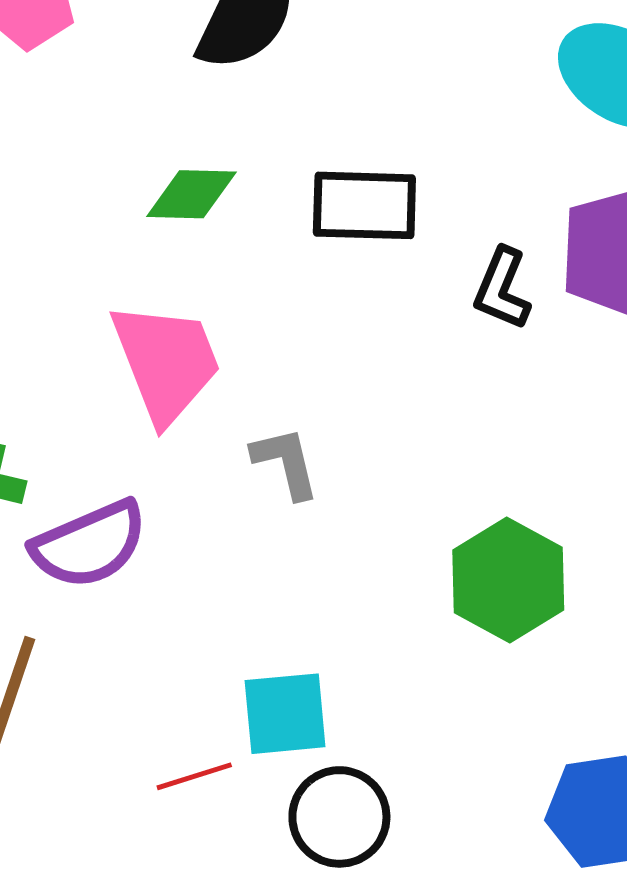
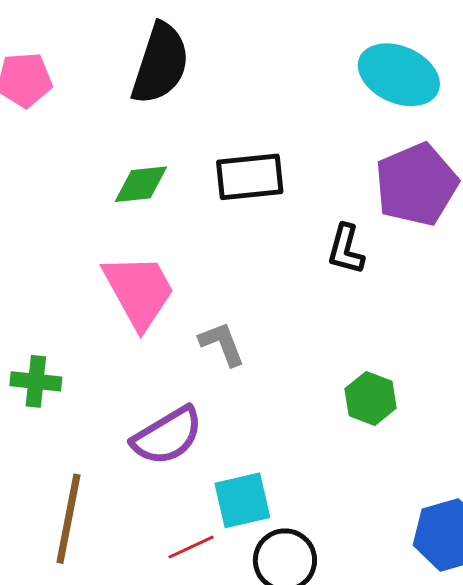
black L-shape: (502, 289) -> (346, 249), moved
purple semicircle: (89, 544) -> (167, 436), moved
green hexagon: (508, 580) -> (371, 398), size x0.7

